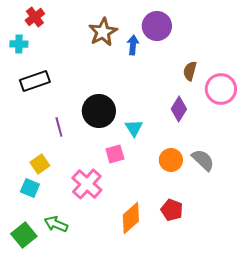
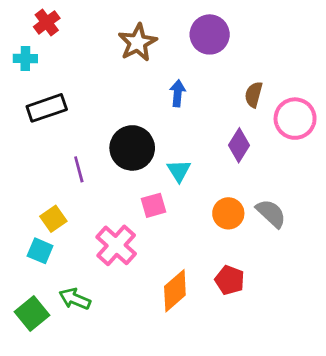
blue arrow: (133, 45) -> (178, 93), moved

